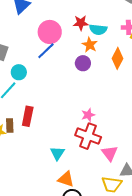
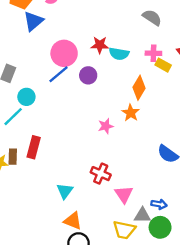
orange star: (90, 45) -> (131, 113), moved
purple circle: (83, 63) -> (88, 75), moved
pink star: (88, 115) -> (106, 126), moved
red cross: (88, 136) -> (101, 174), size x0.7

